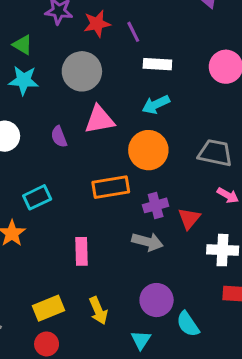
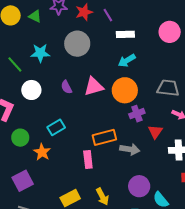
green triangle: (23, 45) -> (35, 16), moved
pink triangle: (100, 120) -> (94, 86), moved
orange rectangle: (111, 187) -> (104, 137), moved
purple cross: (156, 205) -> (137, 114), moved

